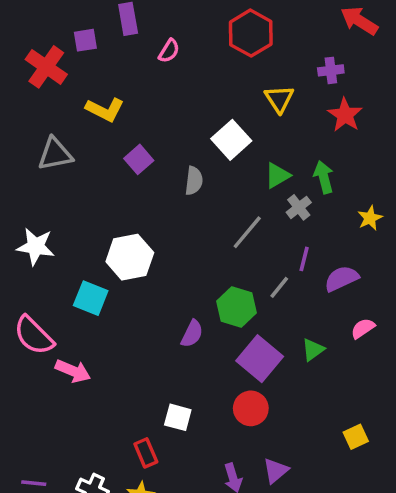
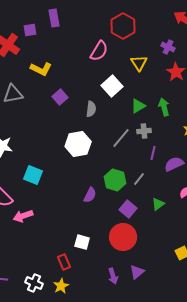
pink semicircle: (169, 51) -> (99, 51), moved, size x1.5
purple cross: (331, 70) -> (168, 47), turned 32
gray cross: (299, 207) -> (144, 131), moved, turned 32
white hexagon: (130, 257) -> (78, 144), moved
gray line: (279, 287) -> (139, 179), moved
purple square: (260, 359) -> (128, 209), size x0.7
pink arrow: (73, 371) -> (23, 216), turned 138
red circle: (251, 408) -> (123, 237), size x1.4

